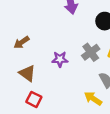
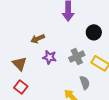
brown arrow: (22, 42) -> (38, 39), moved

